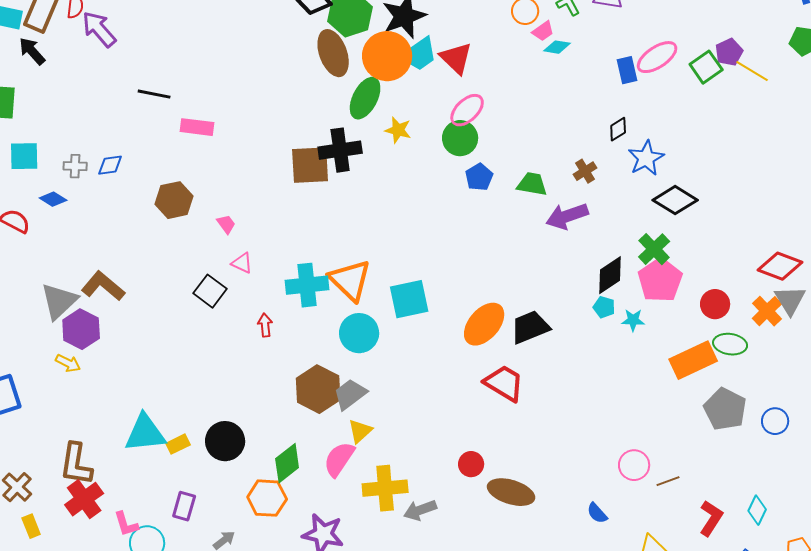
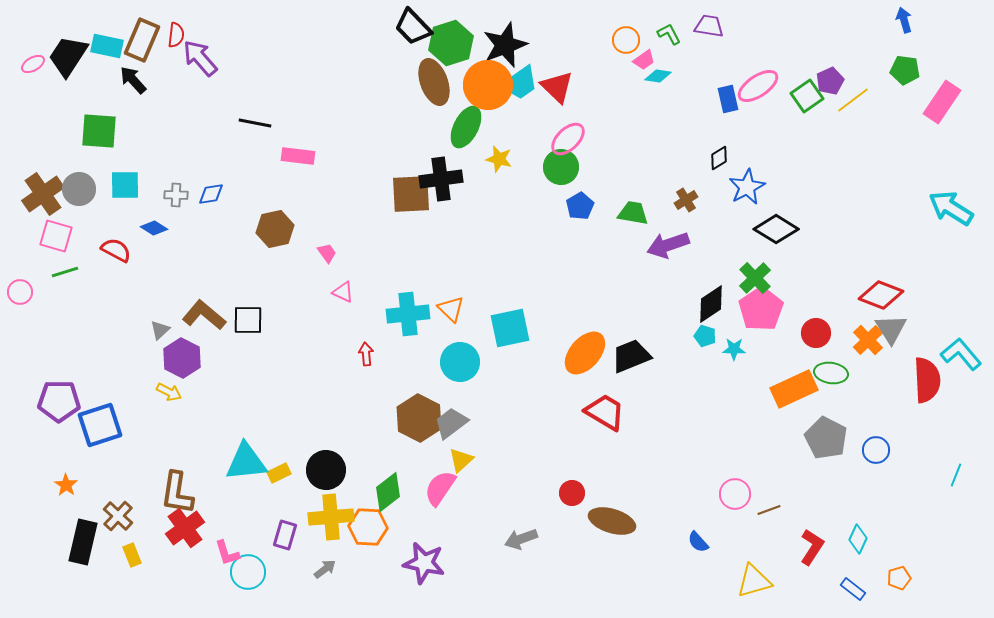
yellow line: (752, 71) -> (853, 100), turned -68
orange triangle: (350, 280) -> (451, 309), size x0.6
black square: (210, 291) -> (248, 320), moved, turned -36
gray triangle: (59, 301) -> (160, 330), size x0.5
yellow cross: (385, 488) -> (331, 517), moved

